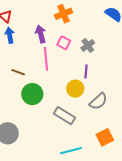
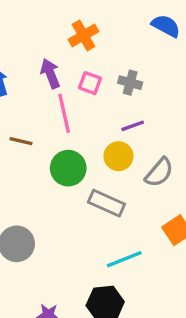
gray cross: (88, 45) -> (130, 83), turned -32
purple line: (86, 71) -> (133, 126), turned 72
green circle: (32, 94) -> (68, 168), moved

